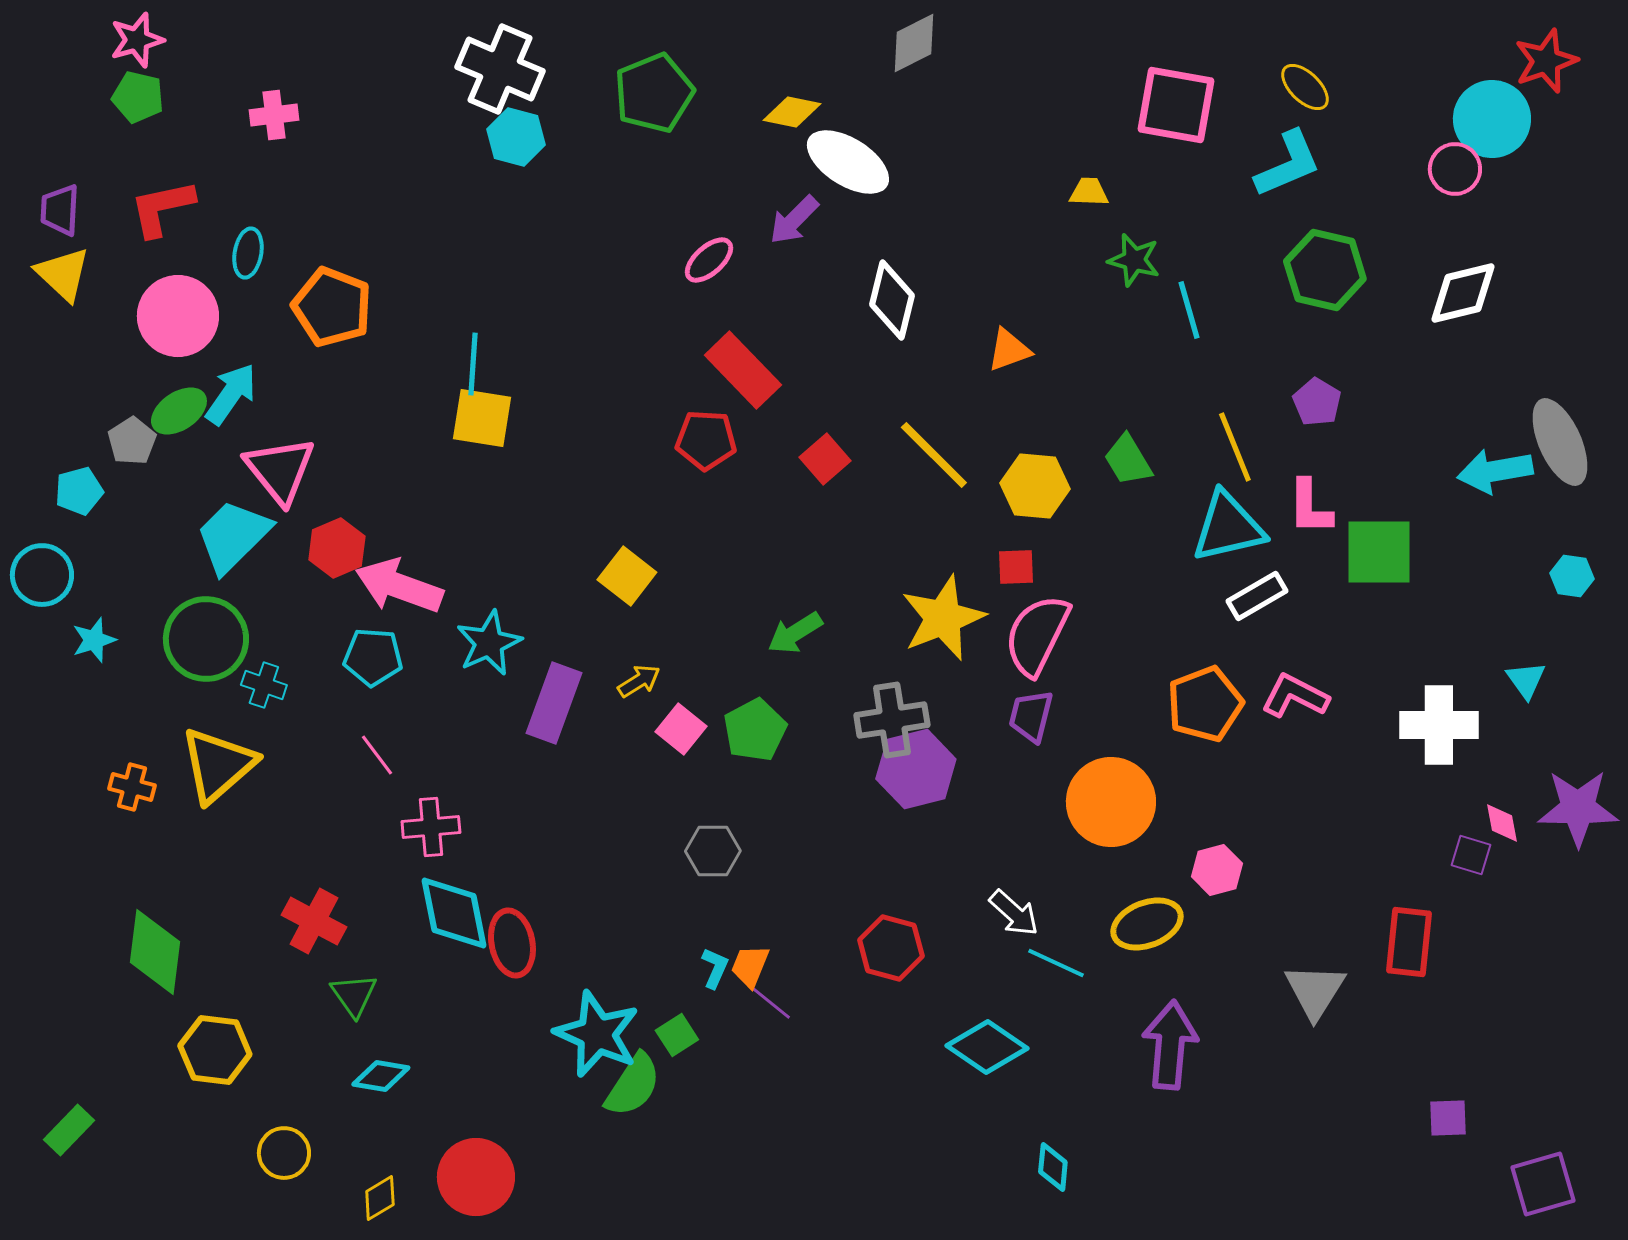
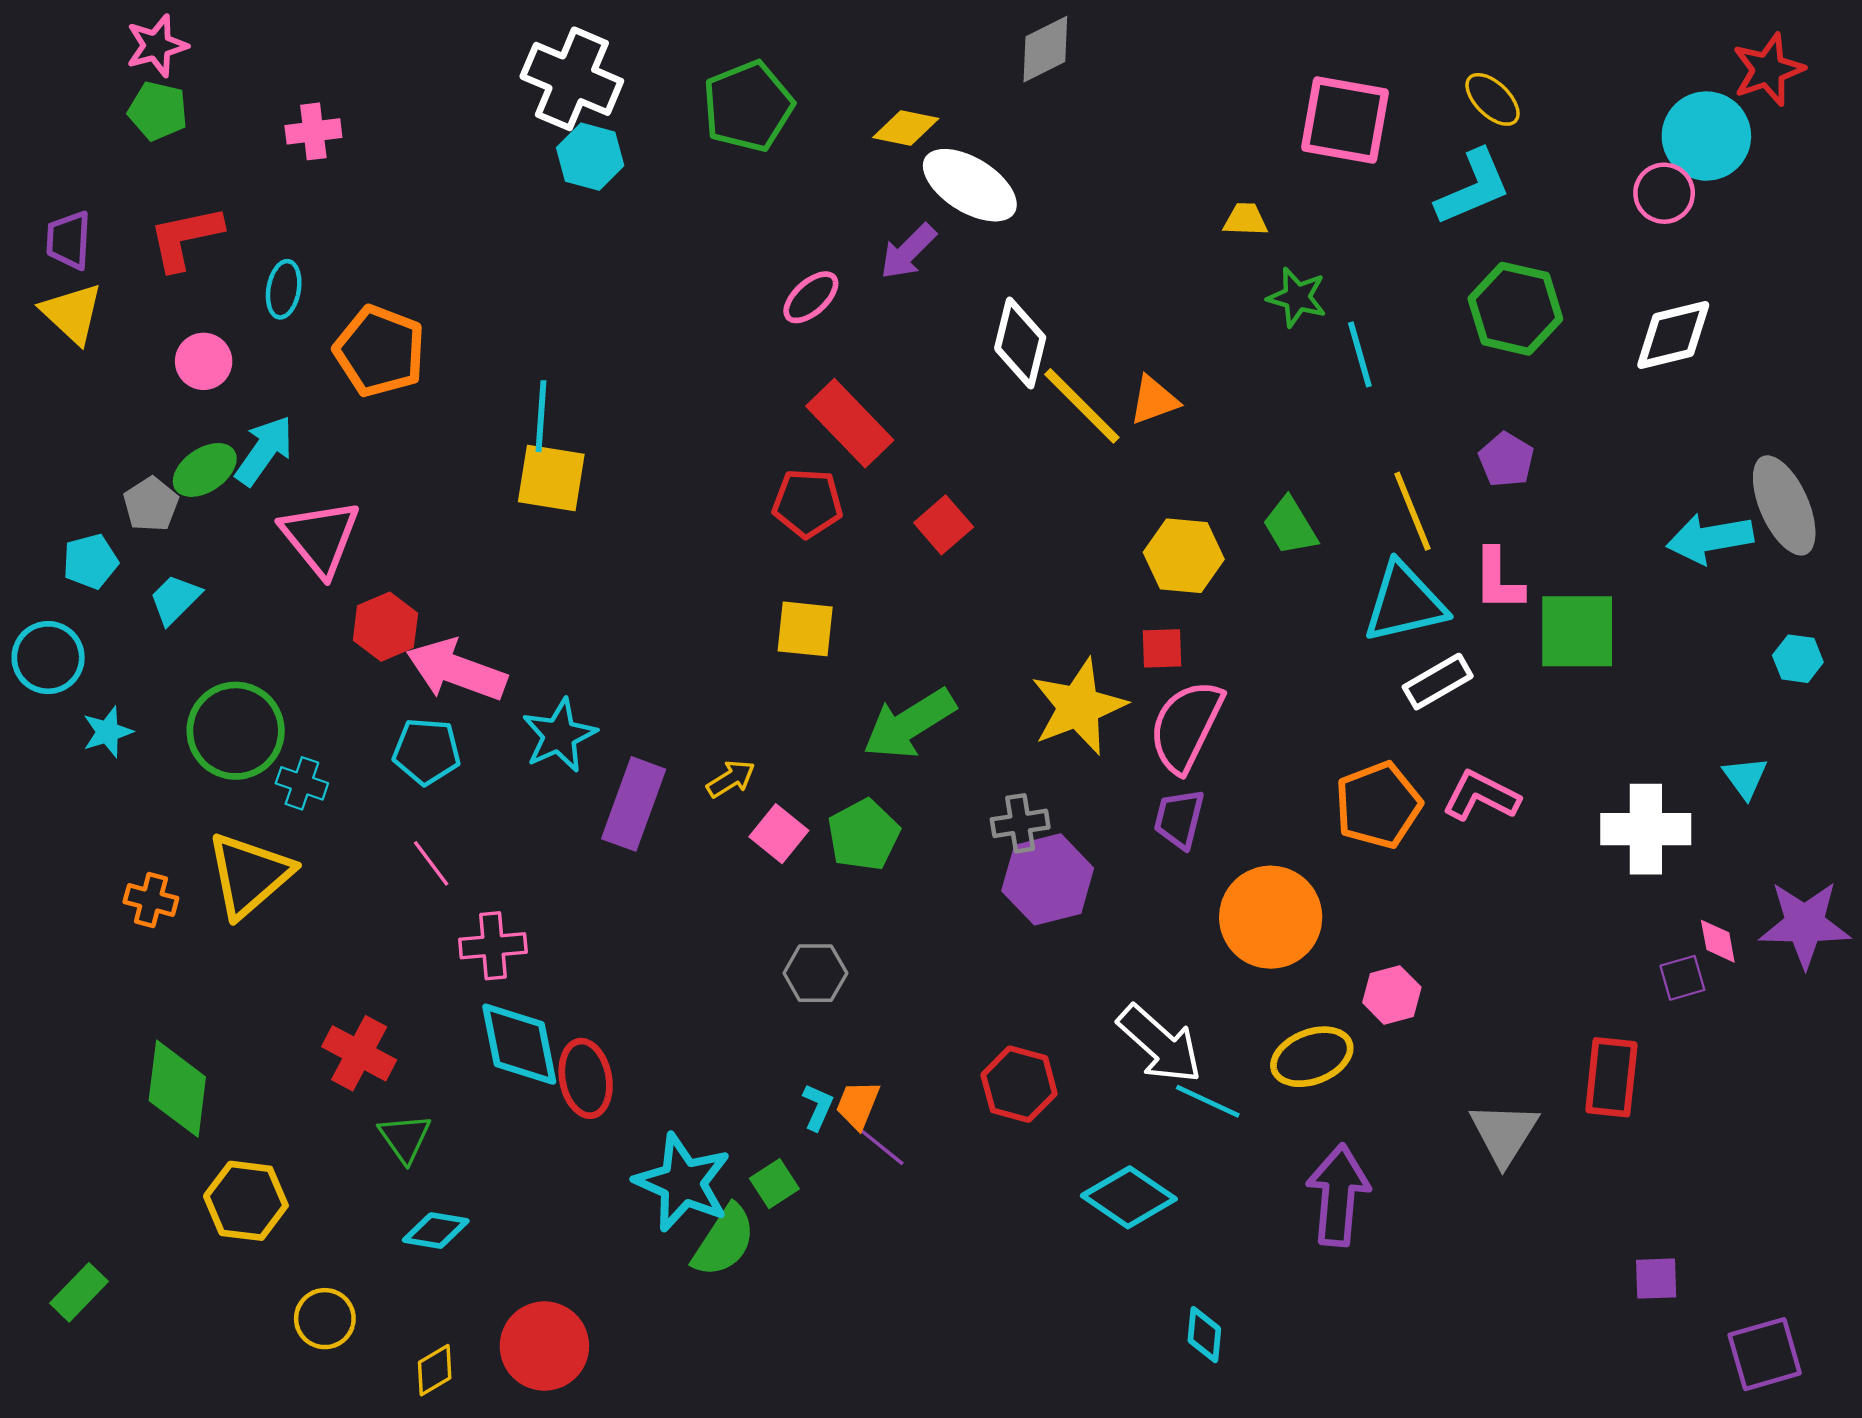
pink circle: (178, 316) -> (204, 361), size x0.6
yellow line: (934, 455) -> (1082, 406), moved
cyan trapezoid: (233, 536) -> (175, 599), moved, size x0.6
yellow square: (627, 576) -> (805, 629), moved, turned -32
green arrow: (795, 633) -> (909, 724), size x1.5
gray cross: (892, 720) -> (1020, 823), size x0.7
purple square: (1471, 855) -> (1682, 978), turned -33
white arrow: (1014, 913) -> (1160, 1044), size x1.5

